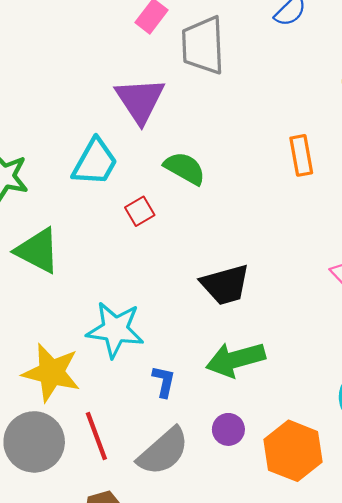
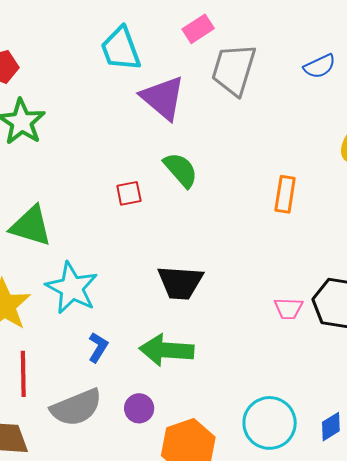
purple triangle: (140, 100) -> (163, 98), turned -36
cyan trapezoid: (95, 162) -> (121, 49), moved, turned 111
green triangle: (38, 251) -> (31, 226), moved, turned -30

